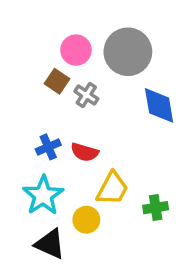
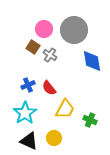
red semicircle: (85, 152) -> (49, 88), turned 35
green cross: (156, 208) -> (90, 120), turned 32
yellow circle: (86, 220) -> (54, 138), moved

